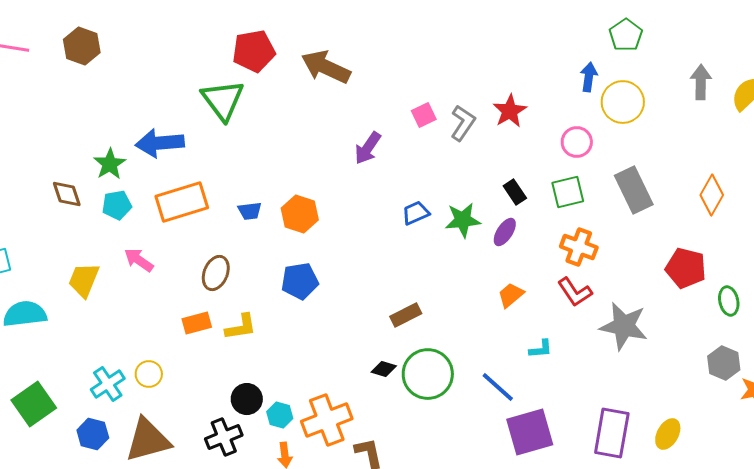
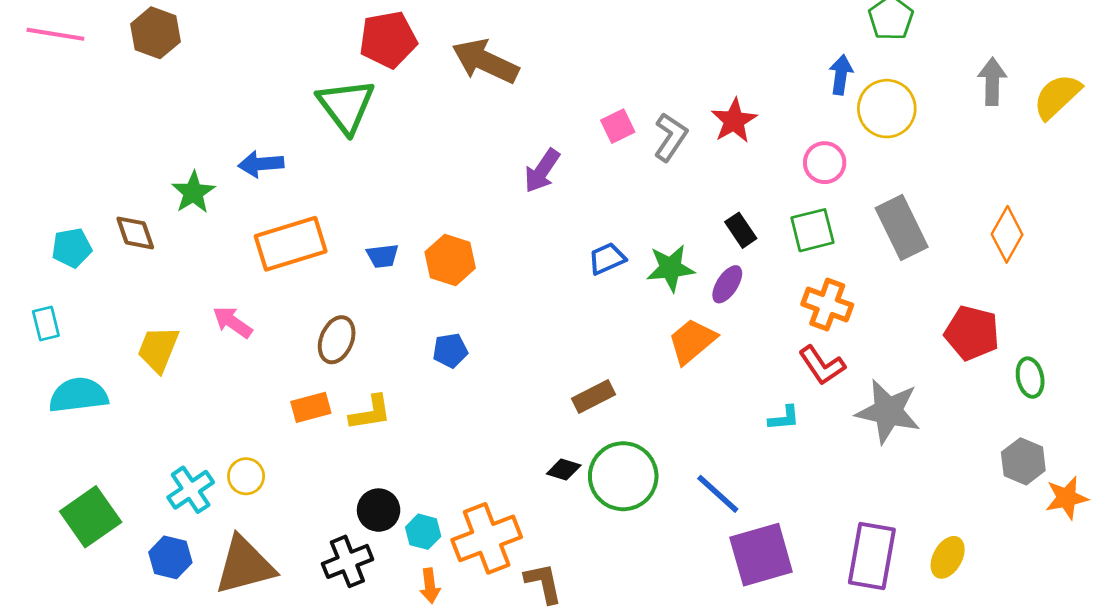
blue arrow: (160, 143) -> (261, 164), size x0.7
cyan pentagon: (117, 205) -> (72, 248), moved
blue pentagon: (300, 281) -> (450, 351), size x0.7
orange trapezoid: (511, 295) -> (692, 341), moved, size x1.4
cyan L-shape: (541, 349) -> (784, 418), moved

